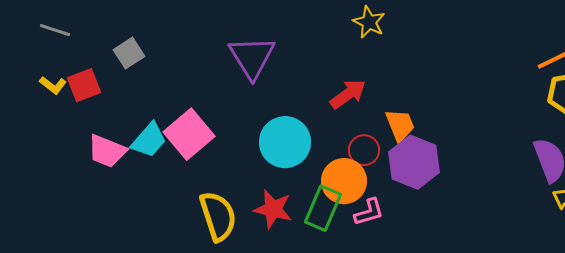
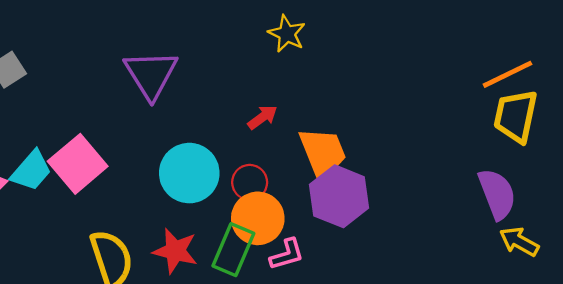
red arrow: (348, 94) -> (262, 117), size x0.7
orange trapezoid: (400, 125) -> (323, 153), size x1.4
red circle: (364, 150) -> (250, 182), moved

